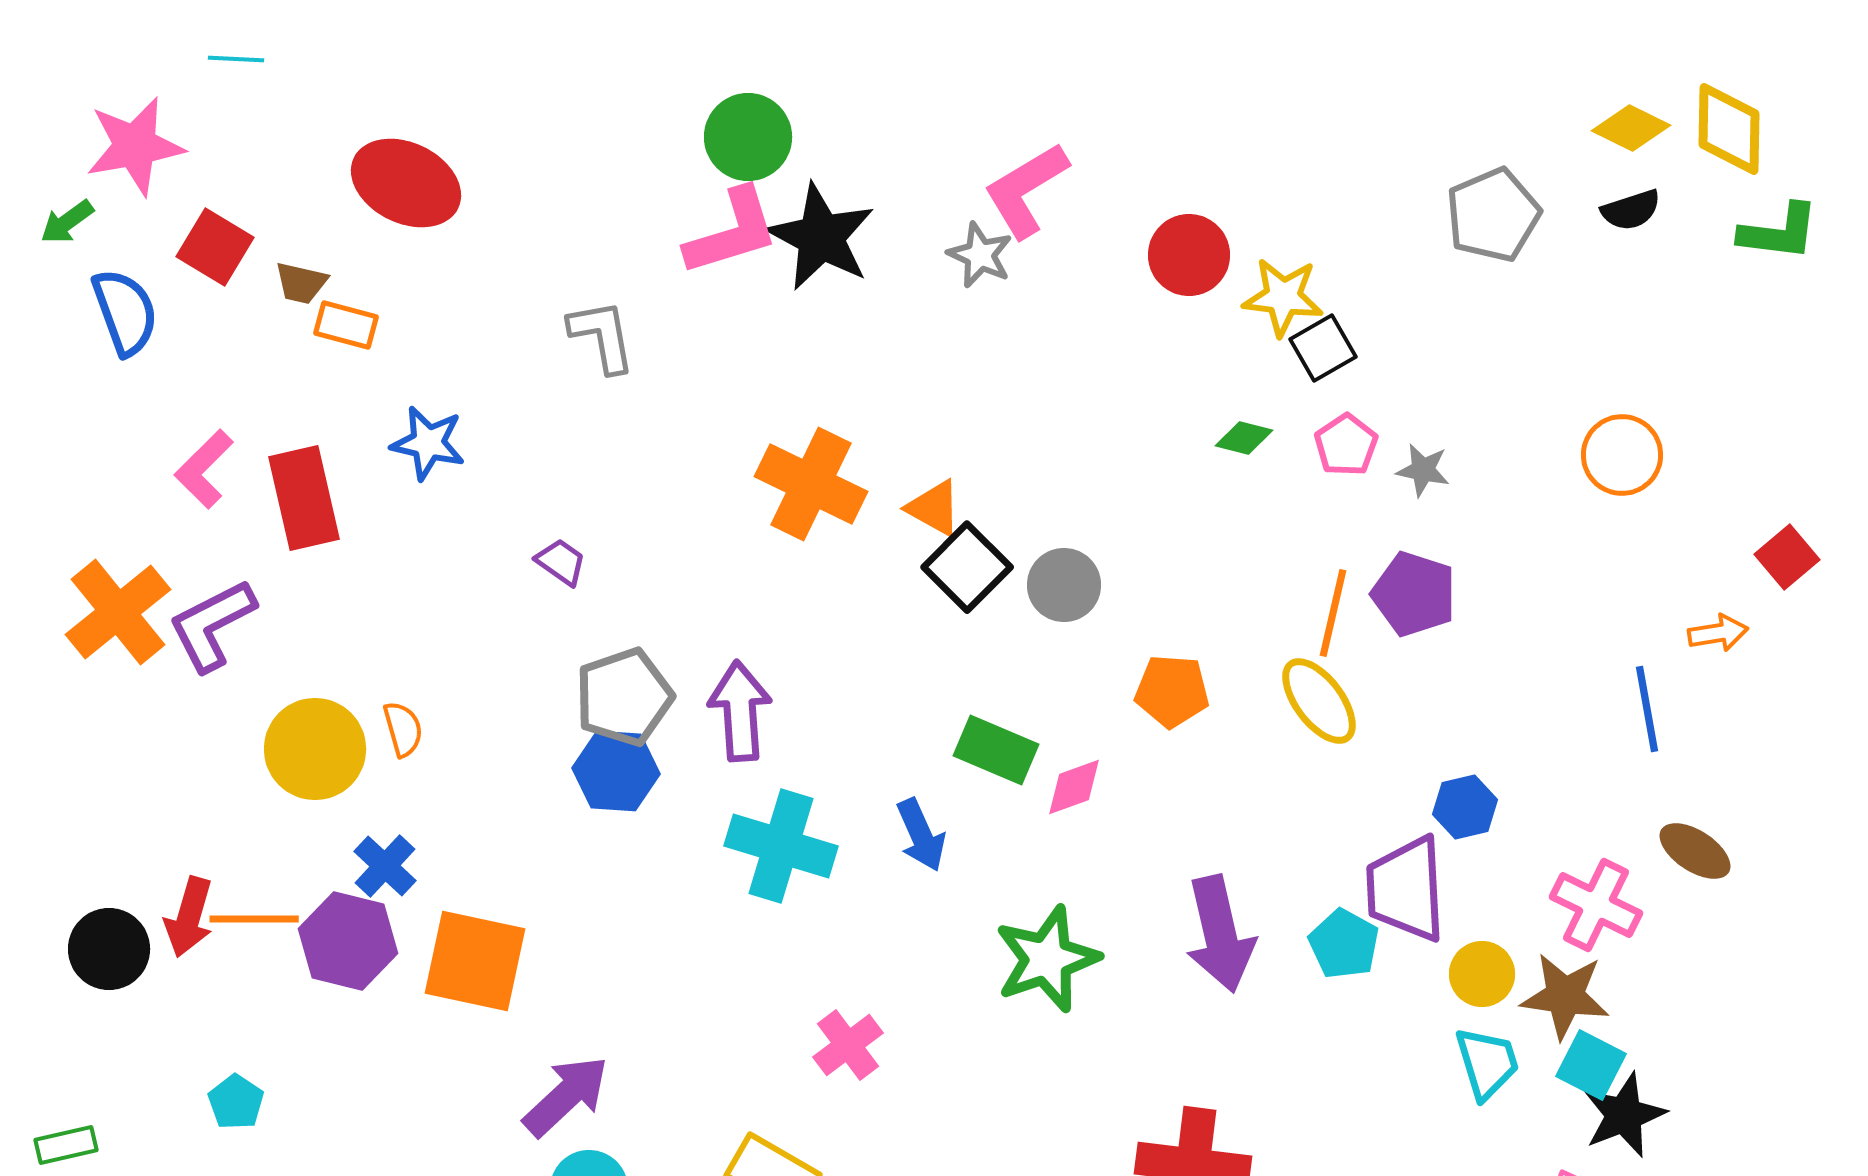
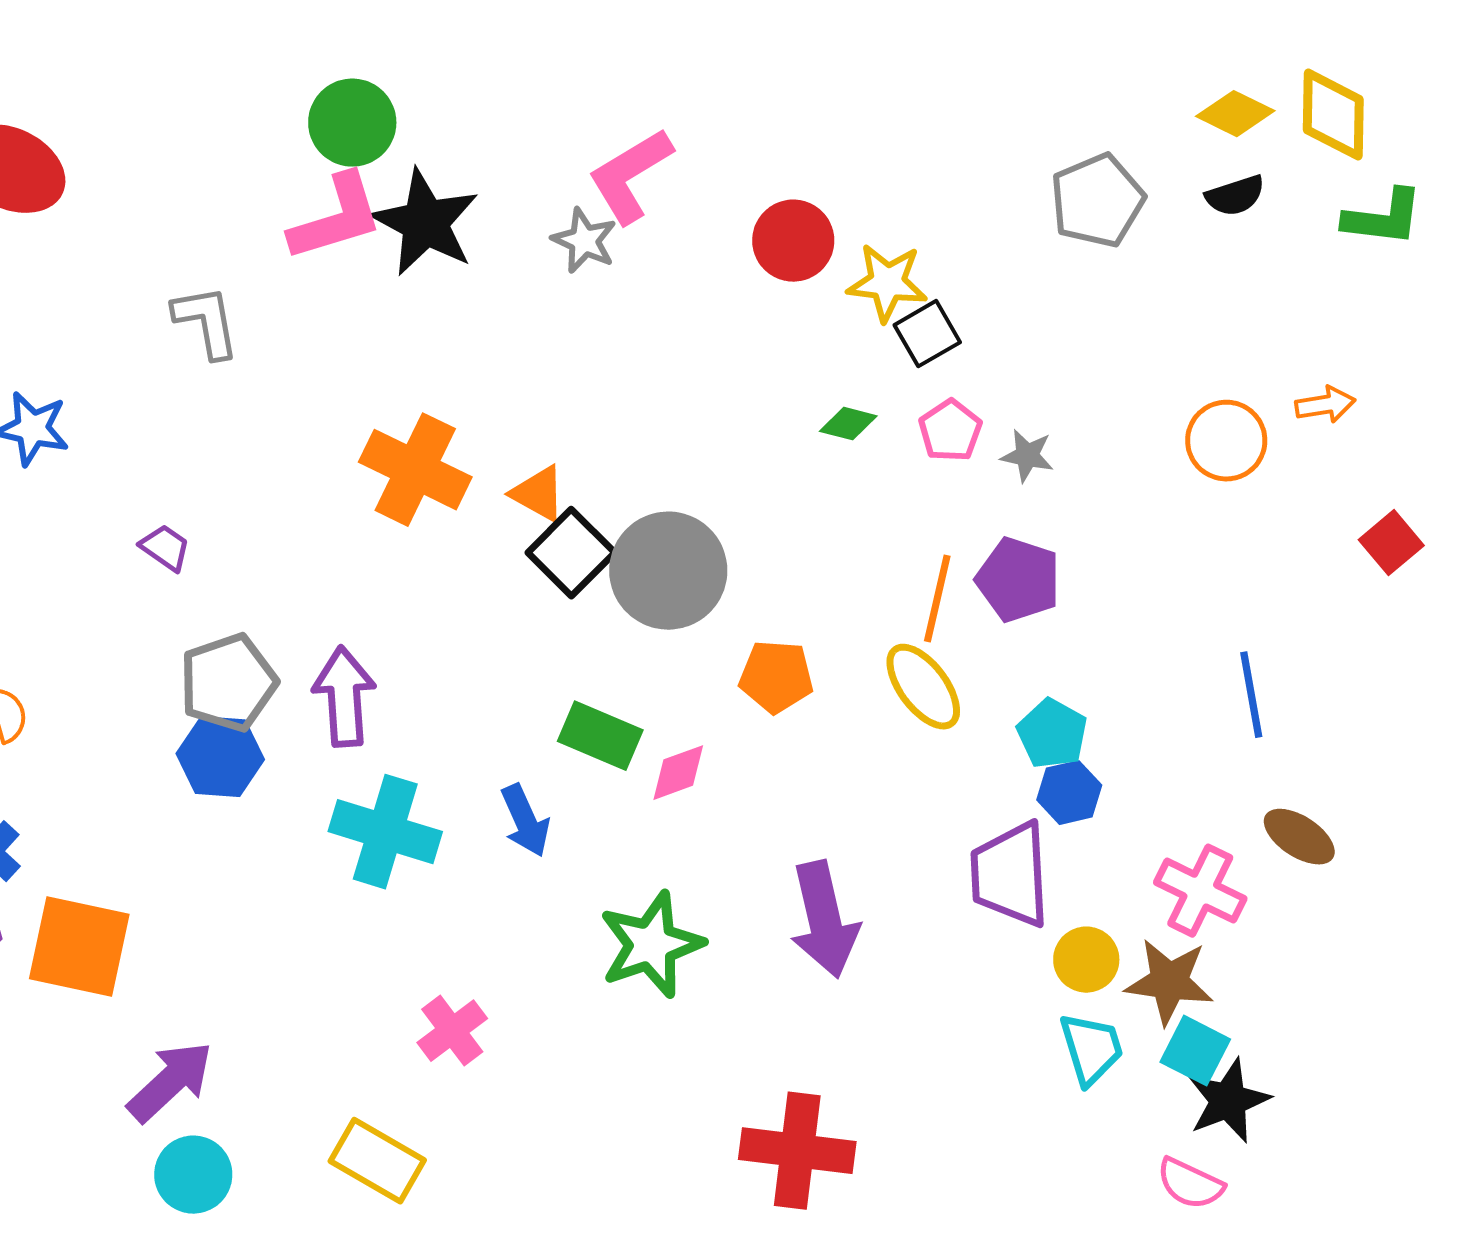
gray circle: (1064, 585) -> (668, 571), size x1.6
orange arrow: (1718, 633) -> (1325, 405), moved
cyan pentagon: (1344, 944) -> (1052, 734), moved

